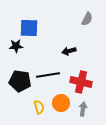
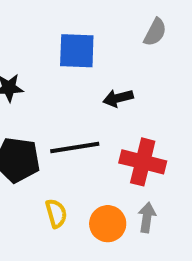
blue square: (29, 28) -> (77, 51), moved
orange circle: (61, 103) -> (108, 224), moved

